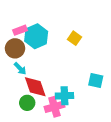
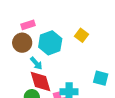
cyan hexagon: (36, 36) -> (50, 43), moved
cyan arrow: (20, 69) -> (36, 63), moved

